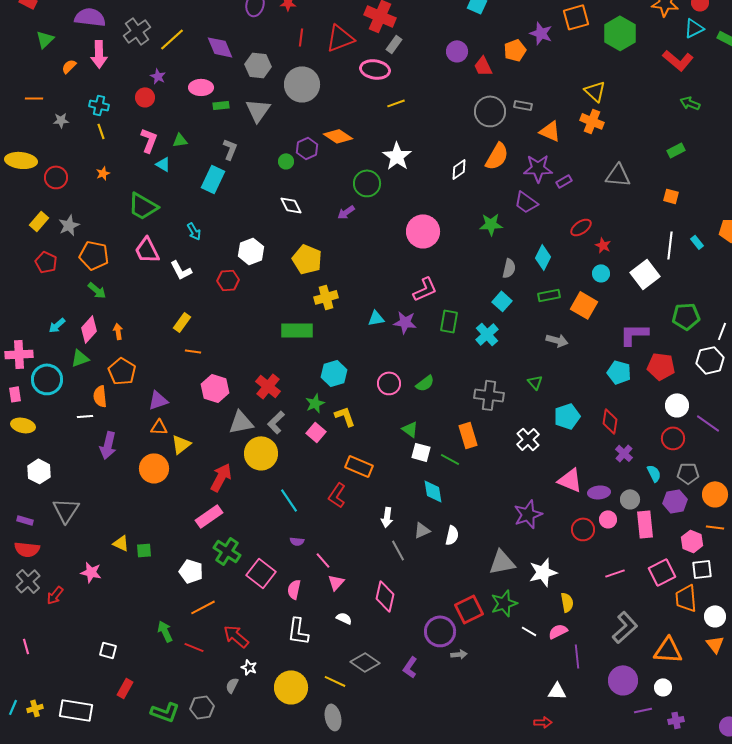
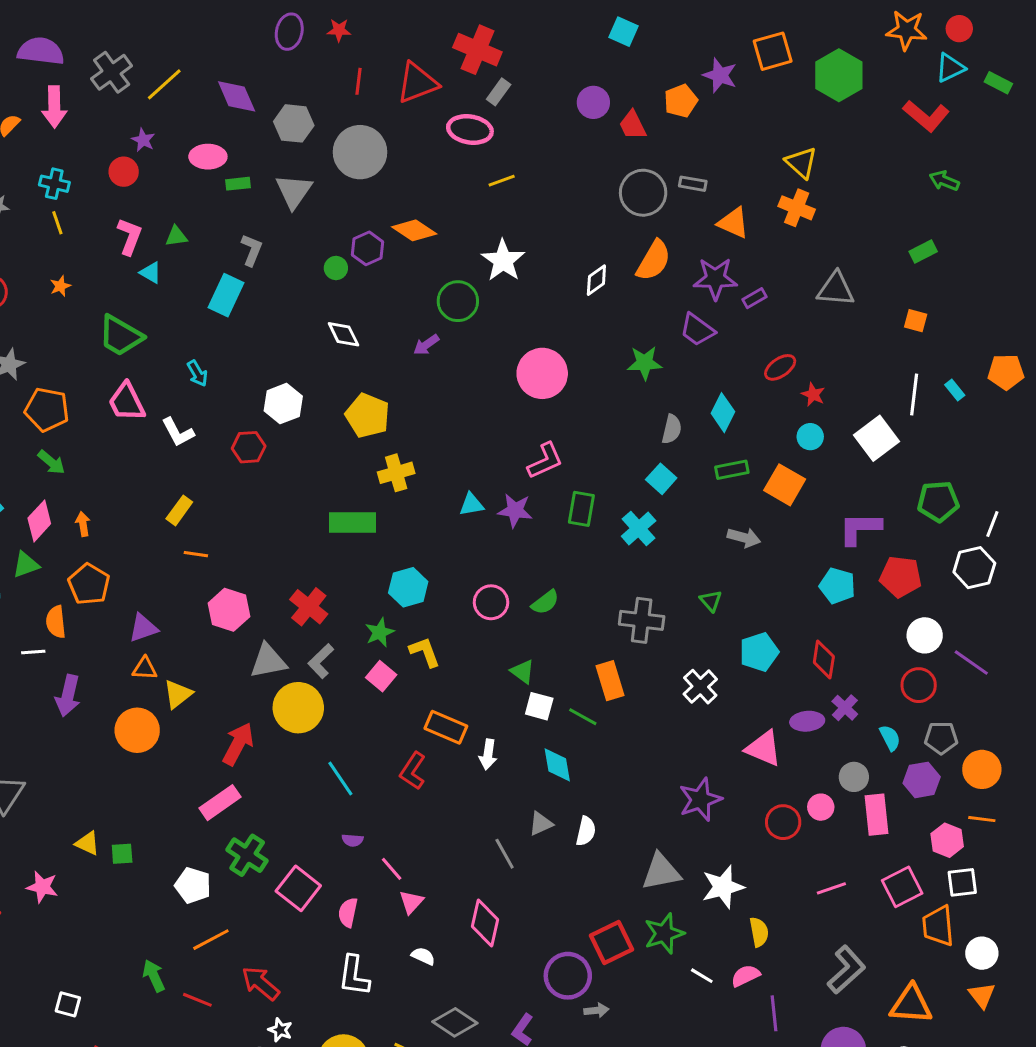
purple ellipse: (599, 492) -> (807, 721), moved
white arrow: (387, 517) -> (488, 754), moved

